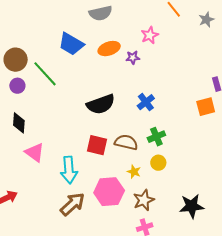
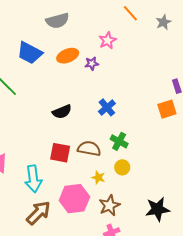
black semicircle: (101, 104) -> (62, 112), size x0.7
green cross: (156, 137) -> (119, 141), turned -36

